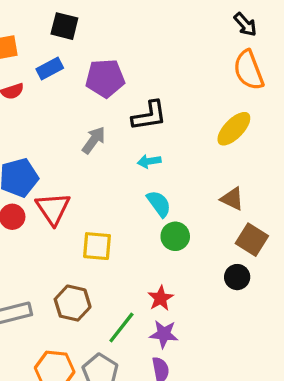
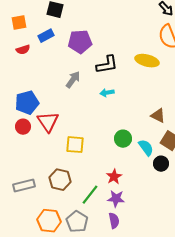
yellow ellipse: (234, 129) -> (147, 61), moved, turned 60
cyan semicircle: (159, 204) -> (146, 148), moved

